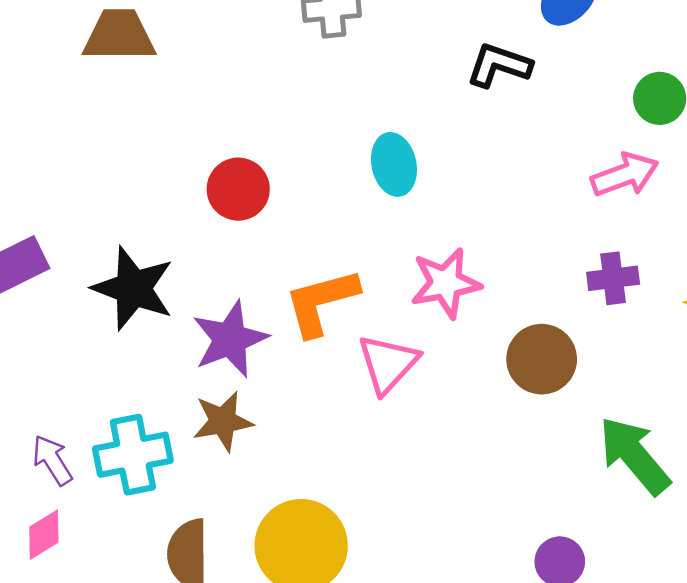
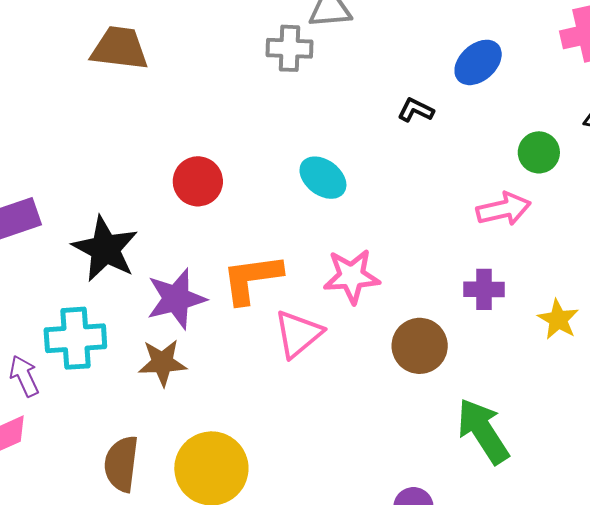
black L-shape: (499, 65) -> (416, 110), size x0.7
cyan ellipse: (394, 164) -> (323, 178), turned -48
cyan cross: (133, 455) -> (75, 338), moved

